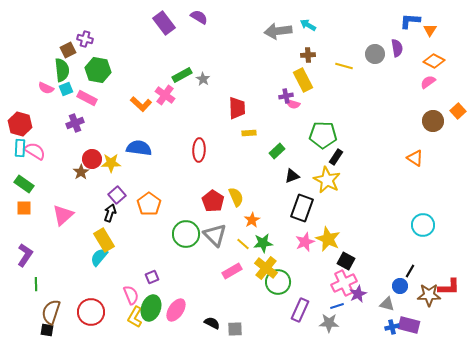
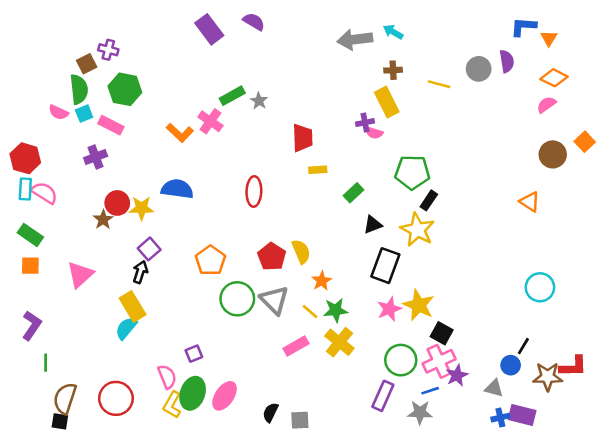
orange pentagon: (149, 204) -> (210, 260), moved
green circle: (278, 282) -> (401, 360), moved
black semicircle: (212, 323) -> (270, 412), turned -91

